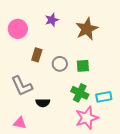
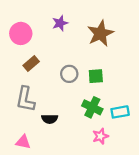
brown rectangle: (37, 55) -> (31, 63), moved, turned 32
gray L-shape: (22, 86) -> (25, 99), turned 35
pink star: (87, 118) -> (100, 136), size x0.6

